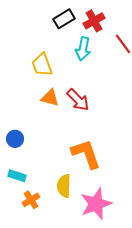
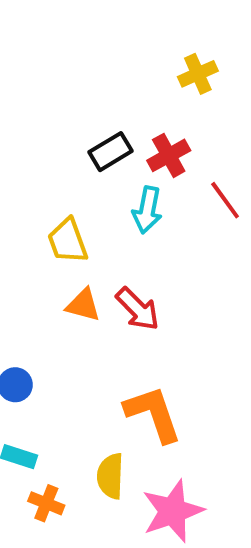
orange cross: (31, 200) -> (46, 503), turned -36

